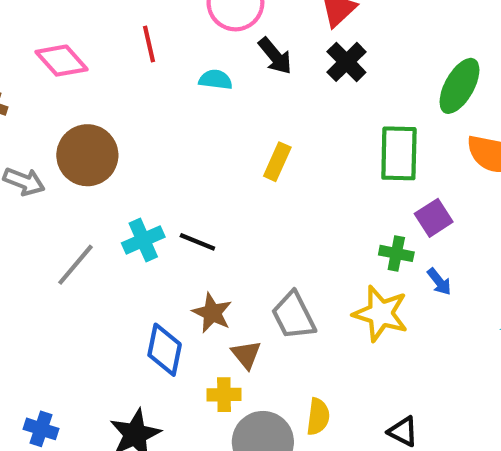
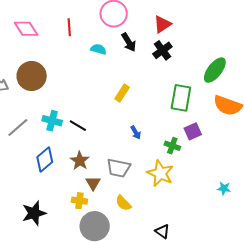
cyan cross: (143, 240) -> (52, 121), turned 30
blue arrow: (439, 282) -> (136, 132), moved
gray trapezoid: (294, 316) -> (119, 168), turned -60
blue diamond: (165, 350) -> (45, 159), moved, turned 30
yellow semicircle: (318, 417) -> (123, 203), moved, turned 120

